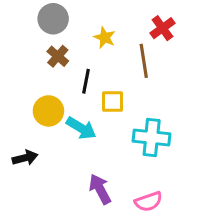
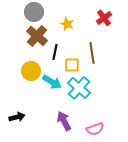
brown cross: (58, 56) -> (37, 36), size x1.5
brown line: (144, 61) -> (92, 53), moved
cyan cross: (152, 138) -> (79, 88), moved, turned 35
black arrow: (25, 158) -> (17, 117), moved

